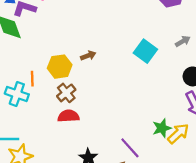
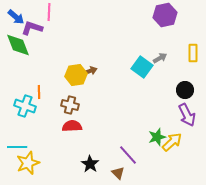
gray arrow: (183, 41) -> (160, 58), moved
yellow hexagon: (60, 67) -> (76, 75), moved
brown cross: (66, 93) -> (70, 105), turned -36

